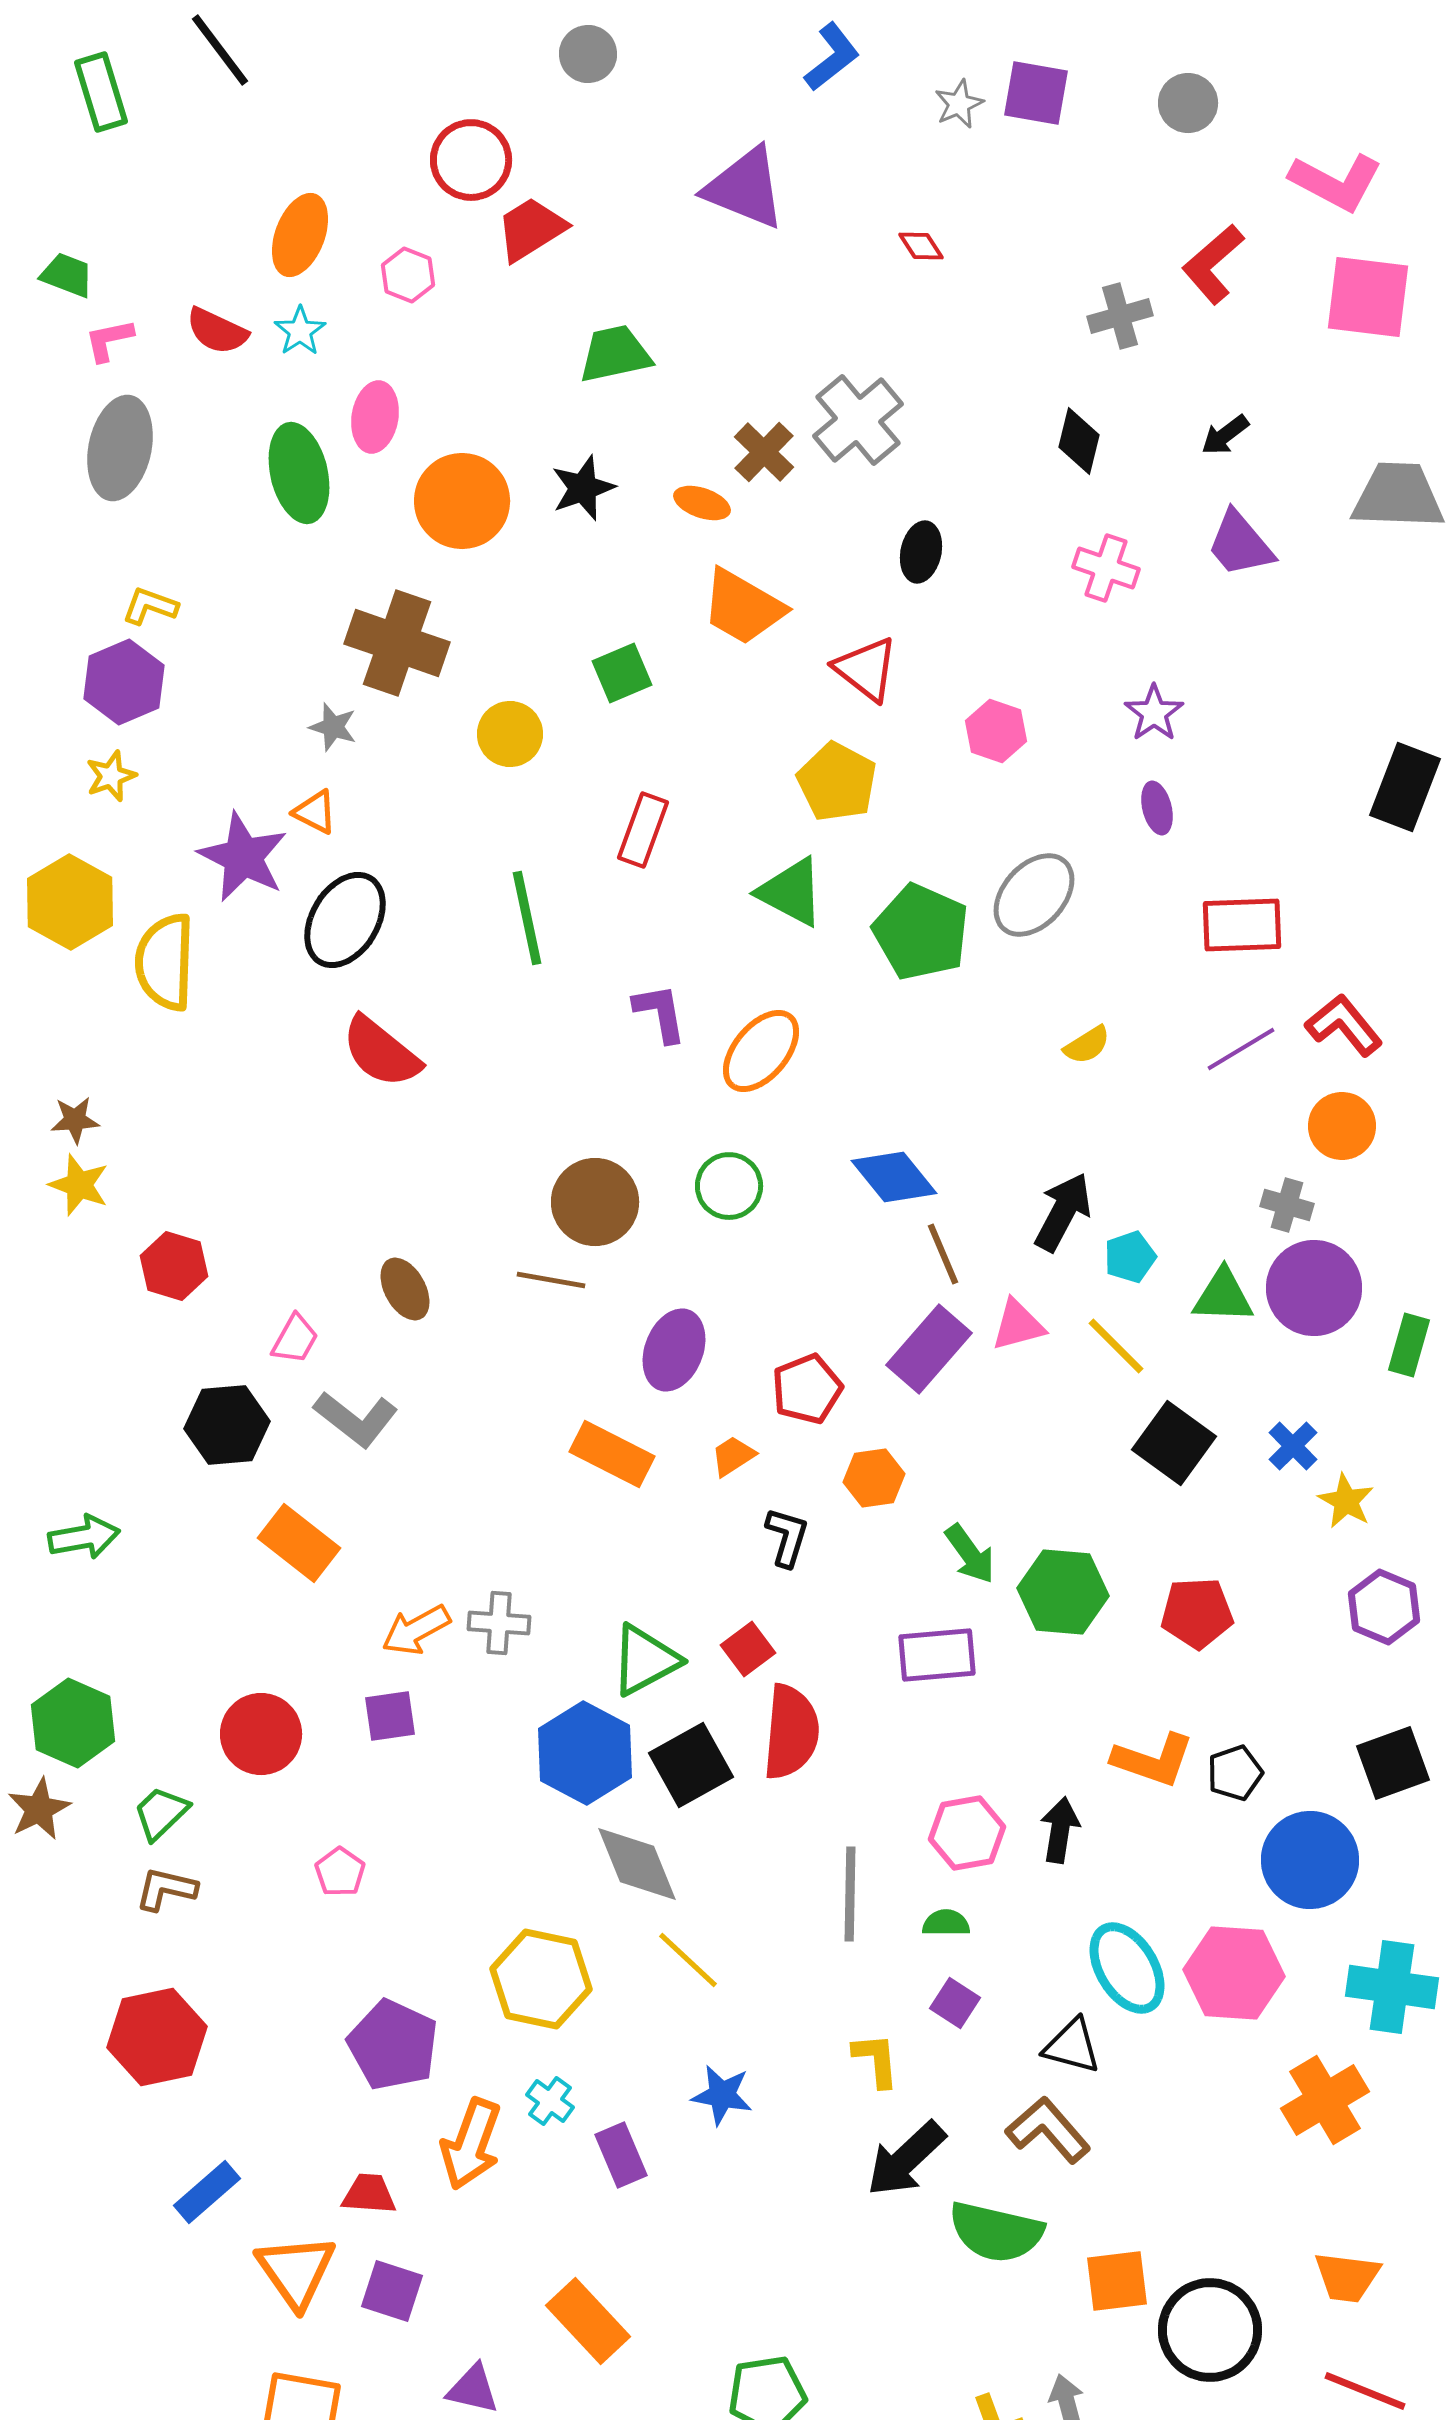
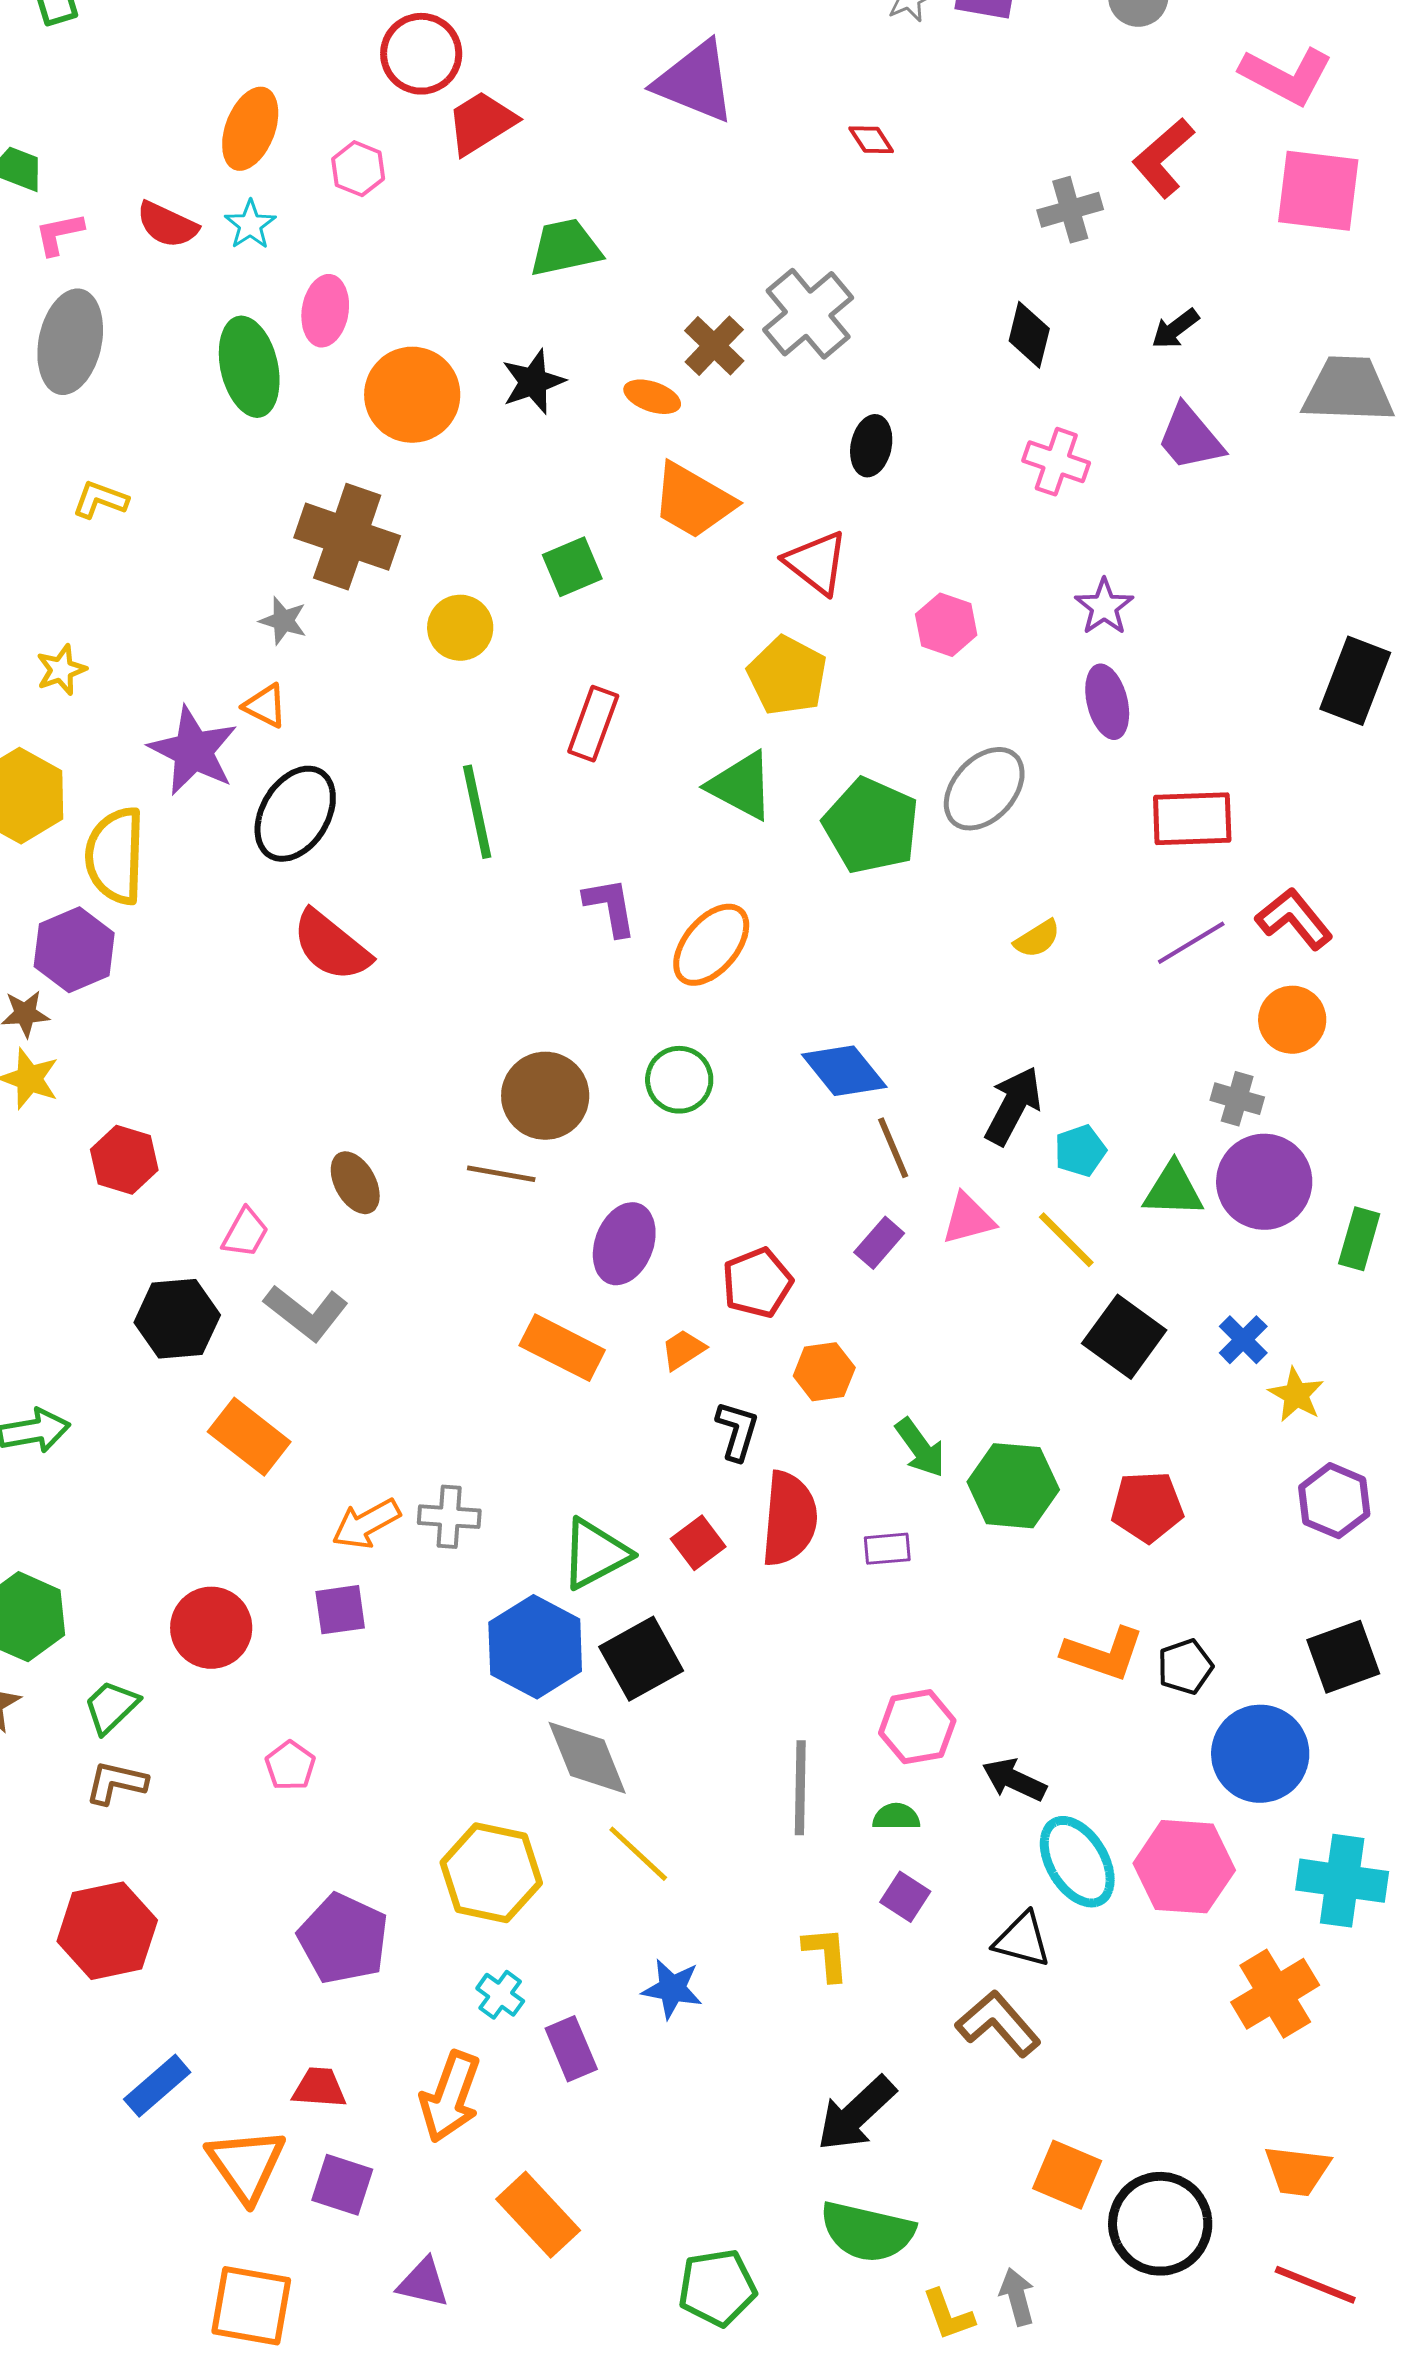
purple hexagon: (124, 682) -> (74, 950), moved
purple ellipse: (1157, 808) -> (1107, 702), size x1.4
purple rectangle: (929, 1349) -> (879, 1243), size x0.6
purple rectangle: (937, 1655) -> (887, 1549), size x0.6
red semicircle: (791, 1732) -> (789, 1519), moved
black arrow: (1060, 1830) -> (1014, 1780), moved, turned -74
orange arrow: (471, 2144) -> (450, 2097), moved
black arrow: (906, 2159) -> (856, 2114), moved
green semicircle: (996, 2232) -> (867, 2232), moved
orange square: (1117, 2281) -> (1067, 2175), turned 30

